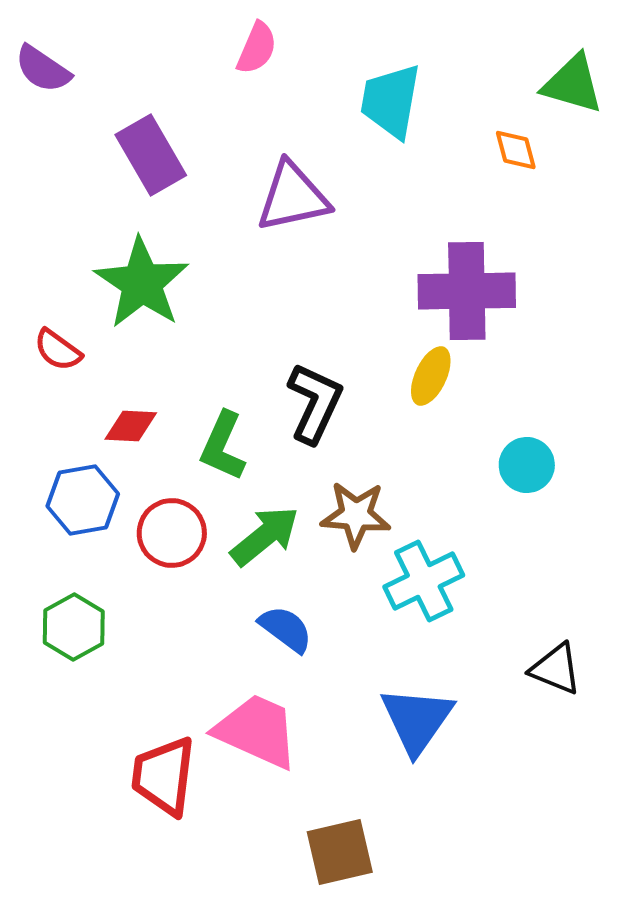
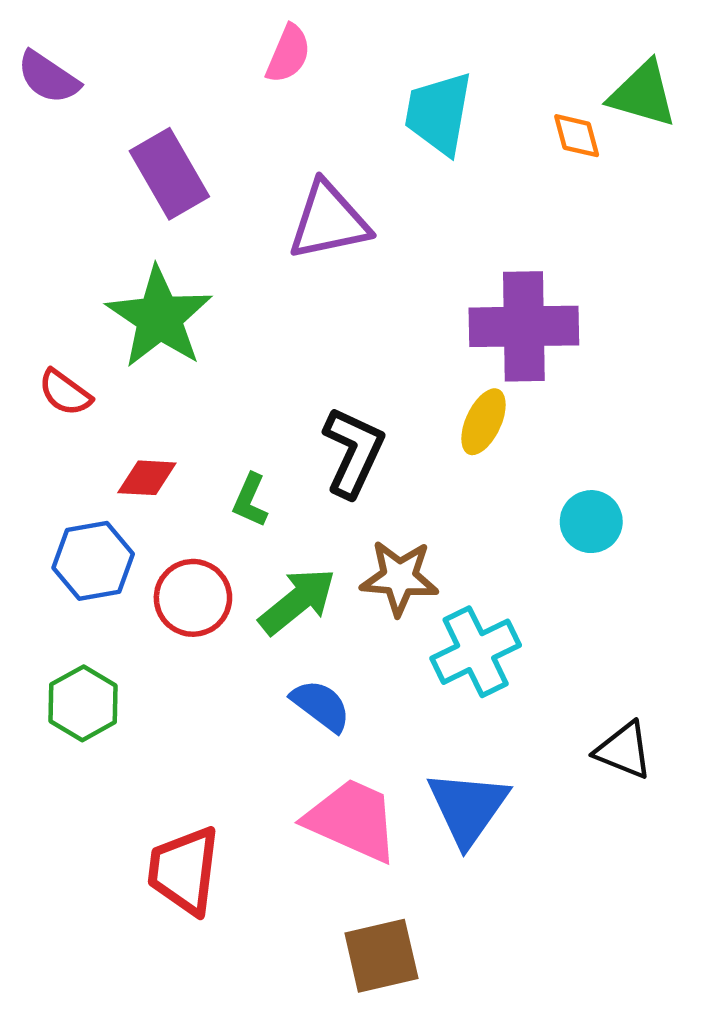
orange diamond: (516, 150) -> (577, 136), moved
green L-shape: (223, 446) -> (250, 500), size x0.7
pink trapezoid: (257, 731) -> (352, 820), moved

